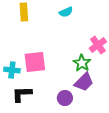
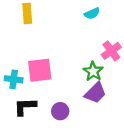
cyan semicircle: (66, 12) -> (92, 13), moved
purple circle: (65, 98) -> (60, 111), moved

